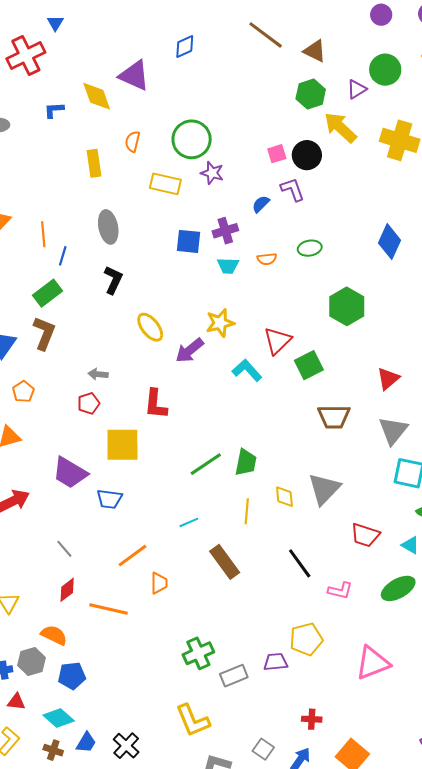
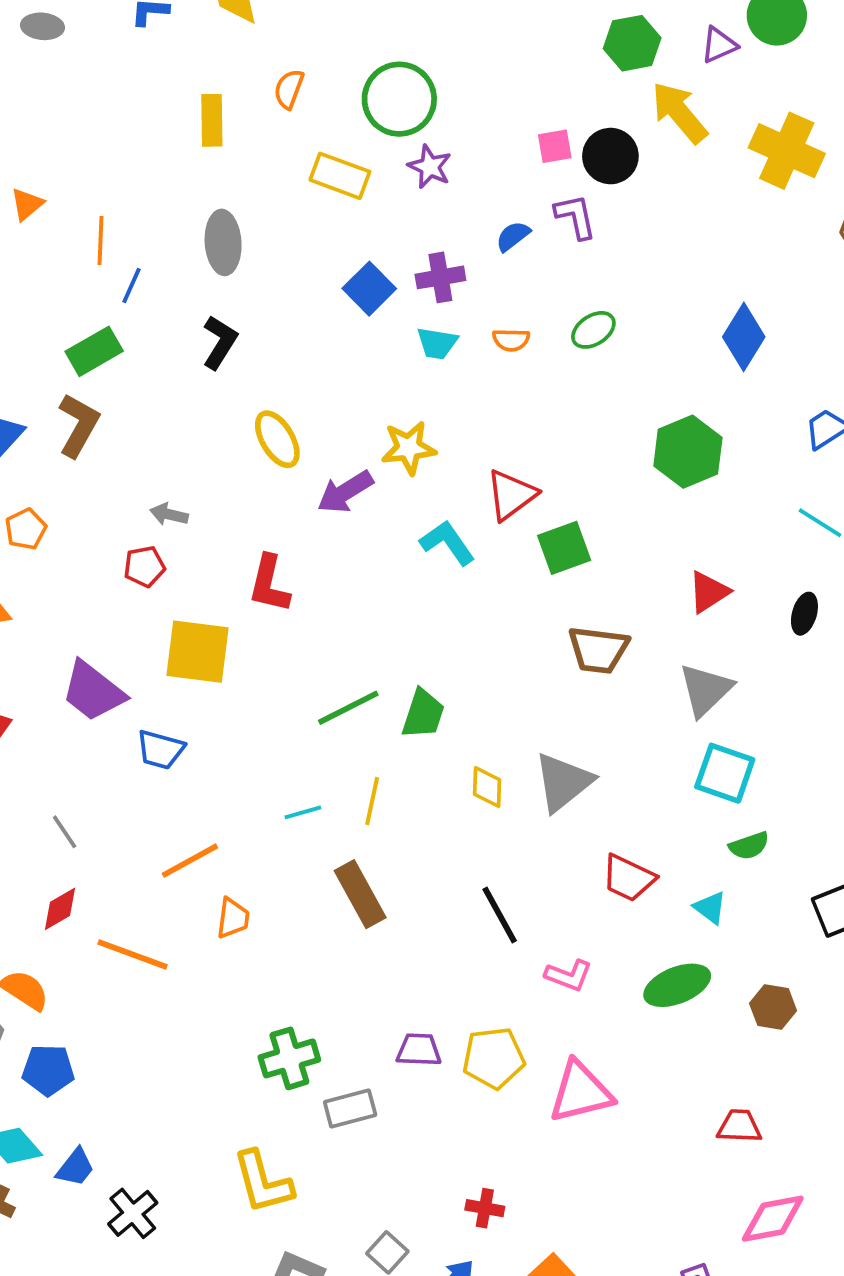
blue square: (188, 241) -> (369, 289), turned 32
green ellipse: (310, 248) -> (593, 330), turned -30
green hexagon: (347, 306) -> (688, 452), moved
yellow line: (247, 511) -> (372, 801), moved
purple trapezoid: (276, 662) -> (419, 1050), moved
pink triangle: (373, 663) -> (581, 1092), moved
blue trapezoid: (86, 742) -> (75, 1167), moved

